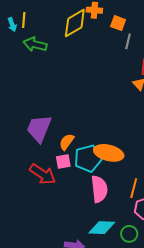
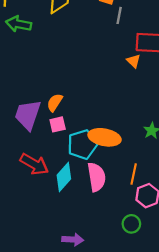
orange semicircle: (67, 142) -> (55, 102), moved
pink square: (63, 162) -> (58, 124), moved
cyan diamond: (102, 228) -> (64, 177), moved, turned -48

